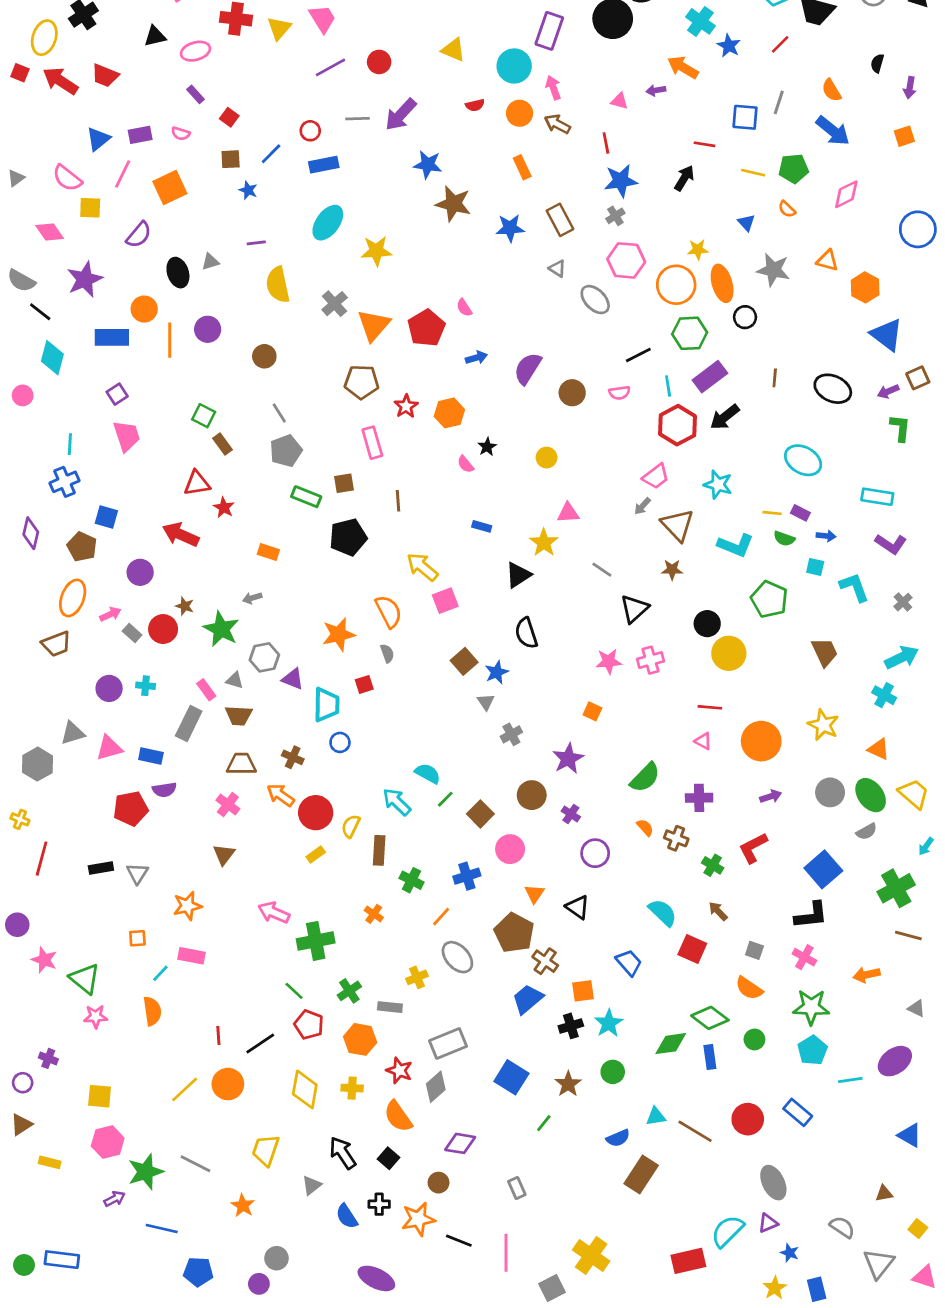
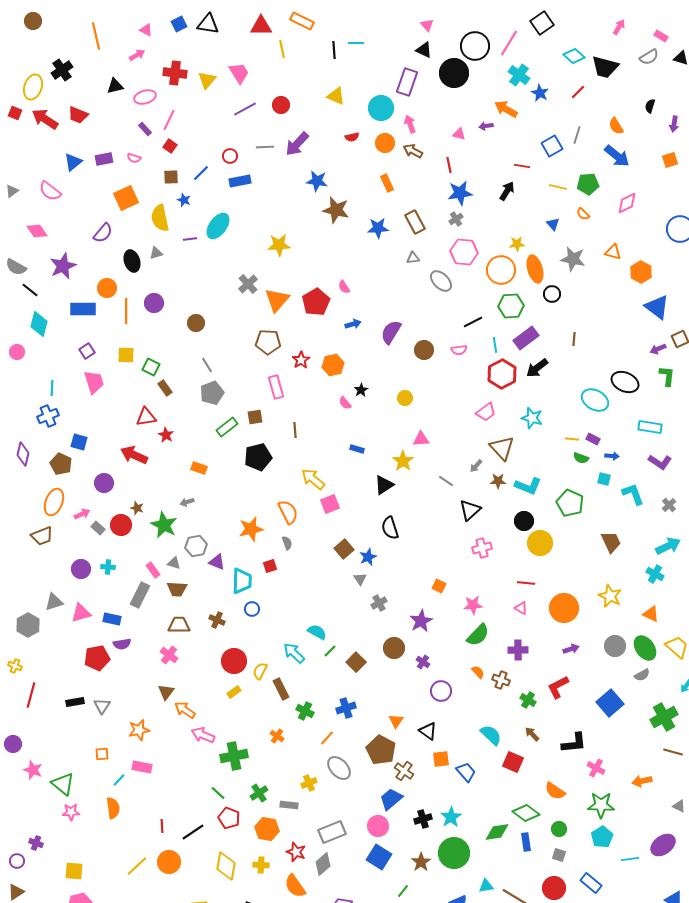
blue square: (745, 117) -> (552, 146), turned -35
pink line: (123, 174) -> (169, 120), moved
yellow square: (90, 208) -> (126, 355), moved
cyan ellipse: (328, 223) -> (218, 226), moved
gray triangle: (557, 269) -> (413, 258), turned -40
yellow semicircle: (278, 285) -> (160, 218), moved
black ellipse: (833, 389) -> (625, 382), moved
green rectangle: (306, 497) -> (227, 427), turned -60
gray arrow: (642, 506) -> (476, 466), moved
cyan L-shape: (736, 545) -> (528, 486), moved
pink star: (609, 661) -> (473, 605), moved
orange arrow: (281, 795) -> (185, 710), moved
pink circle: (510, 849) -> (378, 826), moved
brown rectangle: (379, 850) -> (281, 689), turned -30
black L-shape: (811, 915) -> (574, 743), moved
gray square: (754, 950) -> (559, 855), moved
orange square: (583, 991) -> (441, 759), moved
green circle: (613, 1072) -> (454, 853), size x1.8

